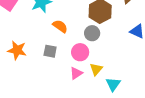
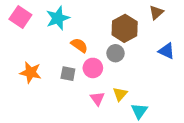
pink circle: (80, 52) -> (93, 68), moved
pink triangle: (76, 73) -> (97, 99), turned -32

